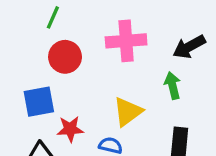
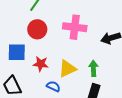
green arrow: (173, 86) -> (93, 68), moved
red star: (70, 129) -> (41, 64), moved

